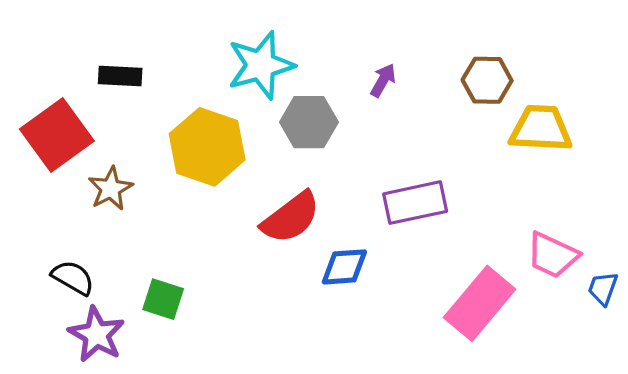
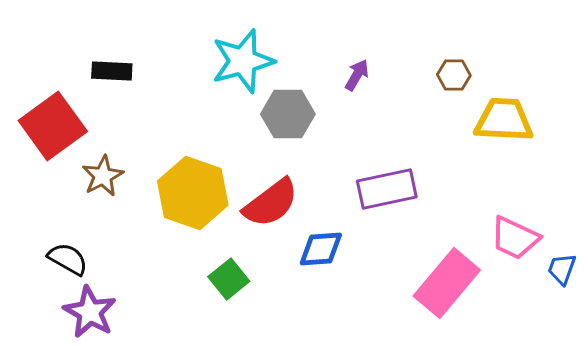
brown hexagon: (487, 80) -> (454, 75), size x0.7
yellow hexagon: (207, 147) -> (193, 193), moved
green square: (163, 299) -> (229, 279), moved, turned 33

